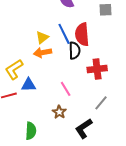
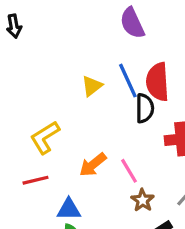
orange arrow: (43, 52) -> (93, 165), moved, turned -30
blue triangle: (29, 85) -> (69, 209), moved
brown star: (59, 112) -> (143, 200), moved

